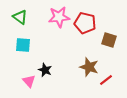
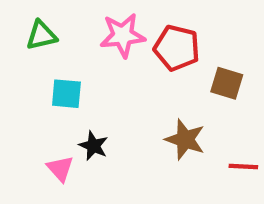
green triangle: (20, 17) -> (41, 35), turned -49
cyan square: (23, 45) -> (66, 94), moved
red line: (106, 80) -> (243, 167), moved, turned 40

